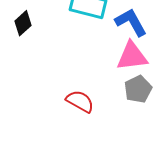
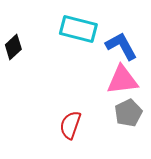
red semicircle: (80, 101) -> (70, 125), turned -100

